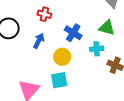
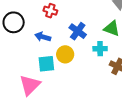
blue arrow: (39, 41) -> (43, 37), turned -105
cyan square: (59, 80) -> (46, 64), moved

